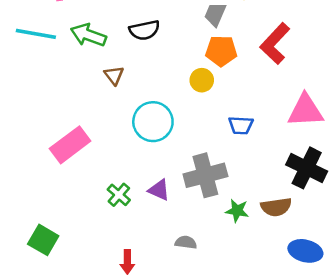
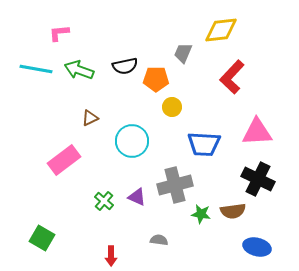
orange pentagon: (221, 51) -> (156, 79), moved
brown triangle: (114, 75) -> (90, 118), moved, turned 42
blue trapezoid: (241, 125) -> (204, 144), size x1.6

